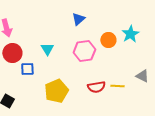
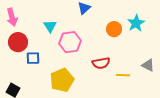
cyan triangle: (47, 49) -> (50, 26), moved
pink hexagon: (84, 51) -> (70, 42), moved
red semicircle: (96, 87) -> (101, 63), moved

